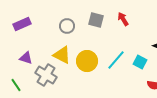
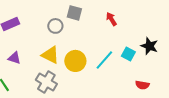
gray square: (96, 20) -> (74, 13), moved
cyan square: (140, 62) -> (128, 54), moved
gray cross: (46, 75) -> (46, 82), moved

